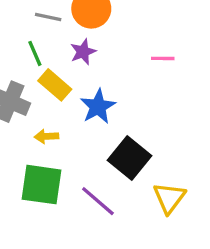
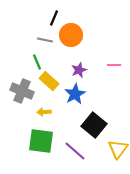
purple star: (83, 52) -> (79, 70), moved

